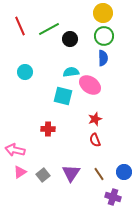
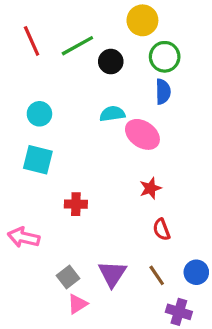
yellow circle: (103, 13) -> (142, 20), moved
cyan square: (63, 96) -> (38, 160), moved
red semicircle: (95, 140) -> (161, 229), moved
pink triangle: (20, 172) -> (77, 304), moved

